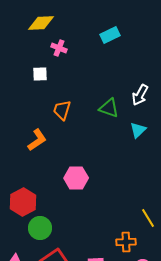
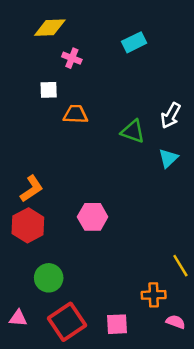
orange trapezoid: (62, 110) -> (75, 114), moved, turned 75
orange L-shape: (37, 140) -> (32, 189), moved
red hexagon: (23, 202) -> (28, 225), moved

